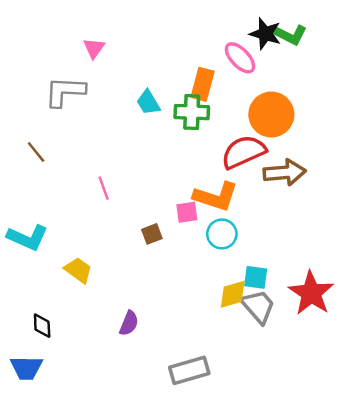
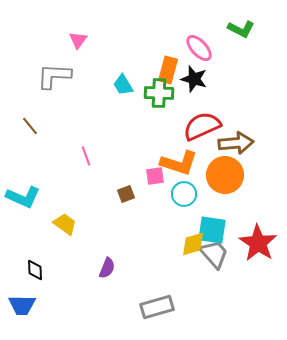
black star: (265, 34) -> (194, 79), moved
orange circle: (271, 114) -> (225, 175), moved
cyan square: (256, 277) -> (212, 230), size x1.4

